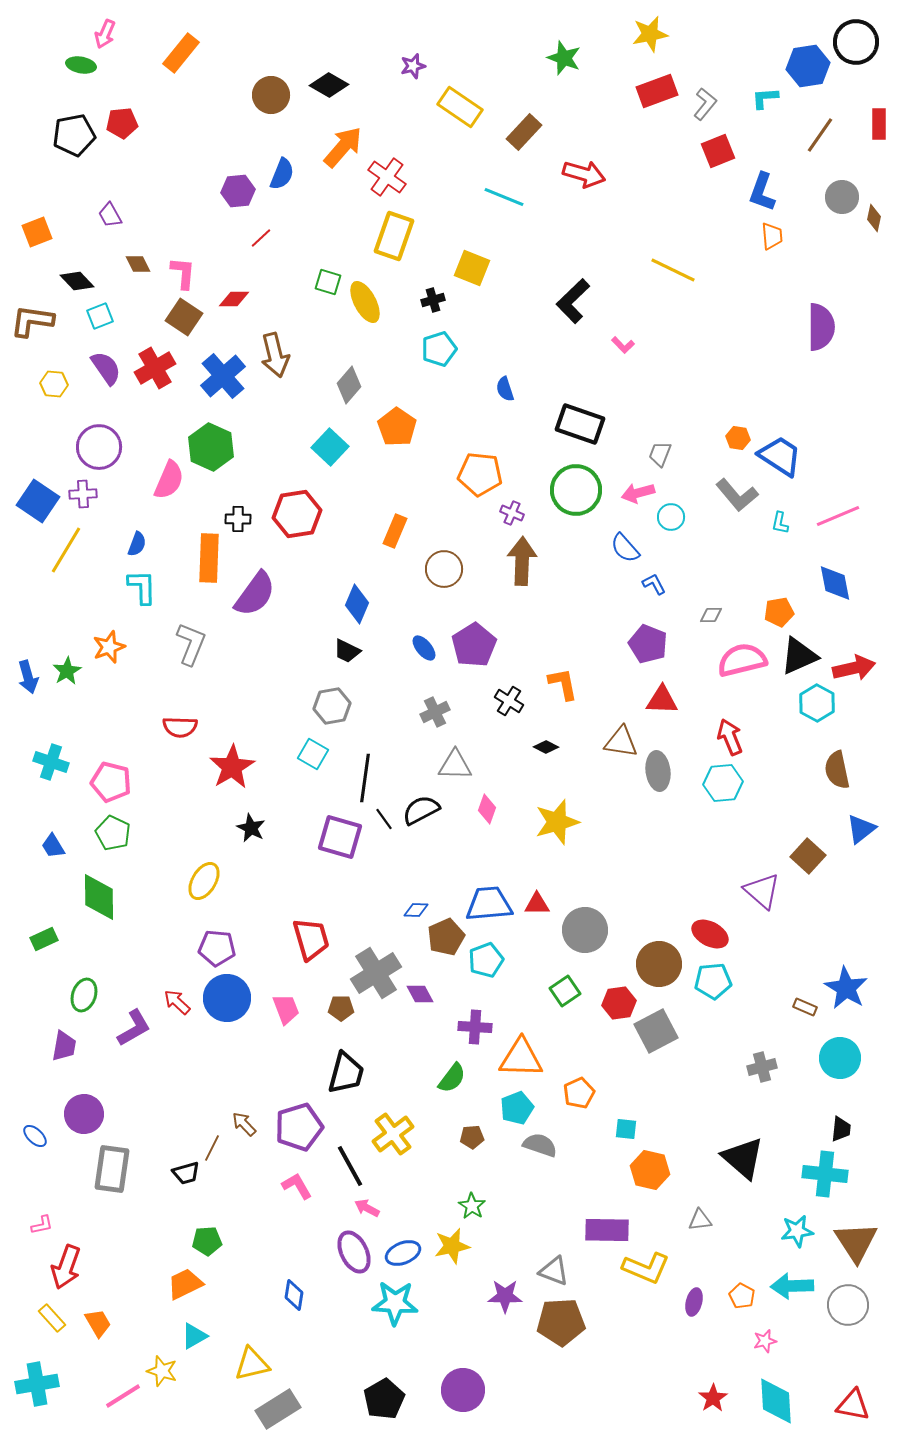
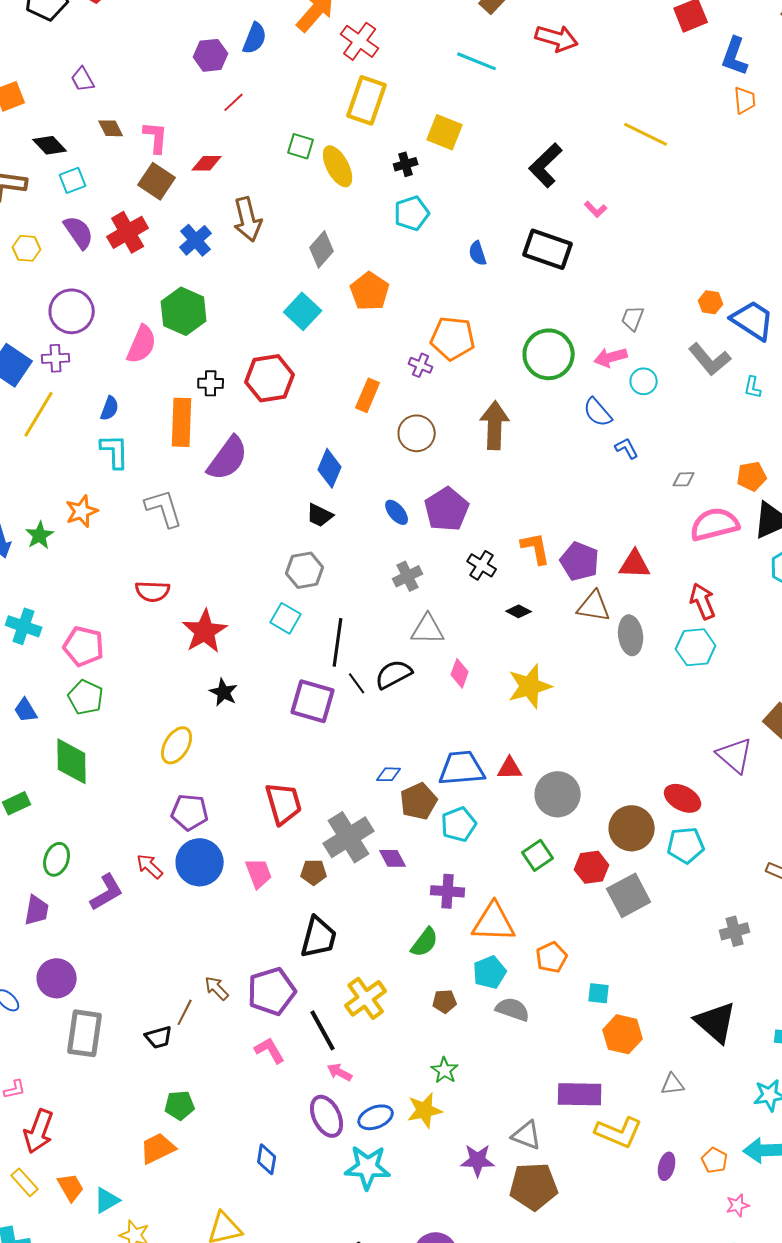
blue cross: (223, 376) -> (196, 240), size x0.7
black rectangle: (580, 424) -> (548, 249), moved
purple cross: (512, 513) -> (421, 365), moved
gray L-shape: (191, 644) -> (164, 508), turned -39
purple pentagon: (648, 644) -> (580, 561), moved
cyan triangle: (194, 1336) -> (107, 1200), moved

